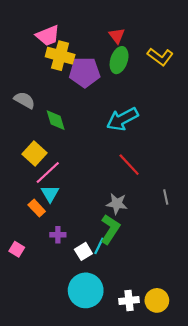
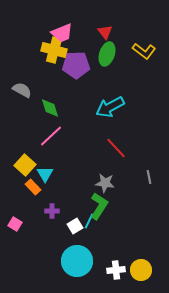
pink trapezoid: (48, 36) -> (62, 33), moved
yellow square: (34, 154) -> (25, 165), moved
pink line: (48, 172) -> (51, 136), moved

